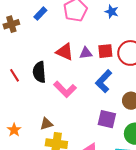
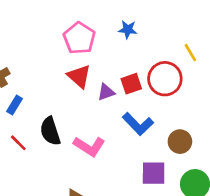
blue rectangle: (40, 14) -> (14, 105), moved
red triangle: (65, 52) -> (79, 76), moved, turned 30
blue L-shape: (104, 81) -> (138, 124), turned -75

